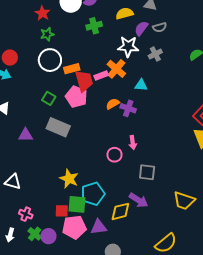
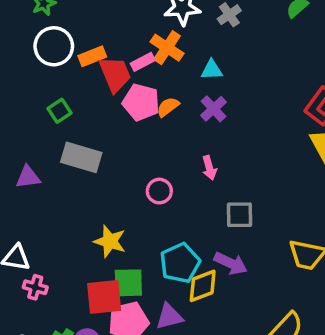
pink pentagon: (76, 97) -> (141, 102), moved
green square: (49, 98) -> (60, 111), turned 32
purple cross: (128, 108) -> (213, 109), moved, turned 35
pink circle: (115, 155) -> (159, 191), moved
cyan pentagon: (93, 194) -> (180, 263), moved
red square: (62, 211) -> (104, 297), size x1.6
pink cross: (26, 214) -> (35, 287), moved

